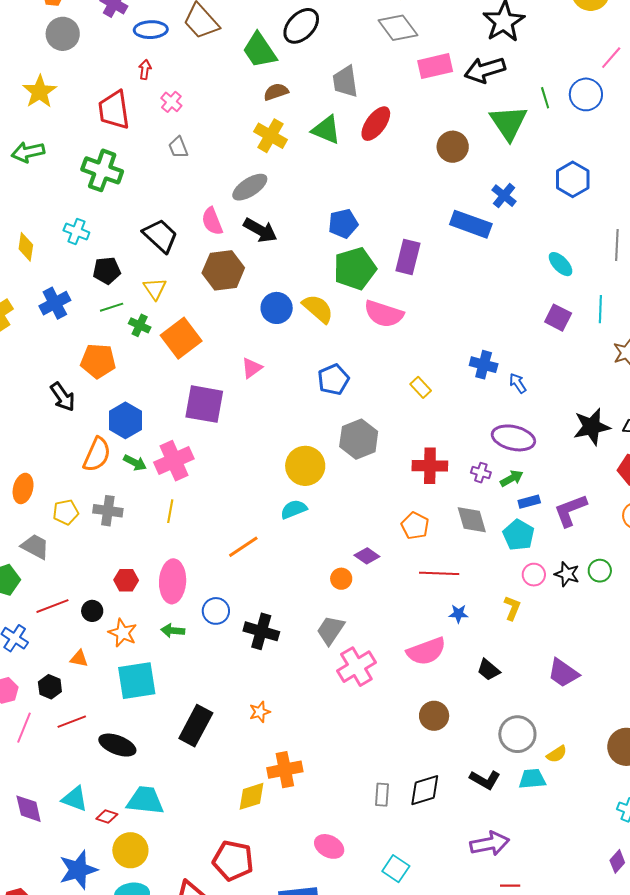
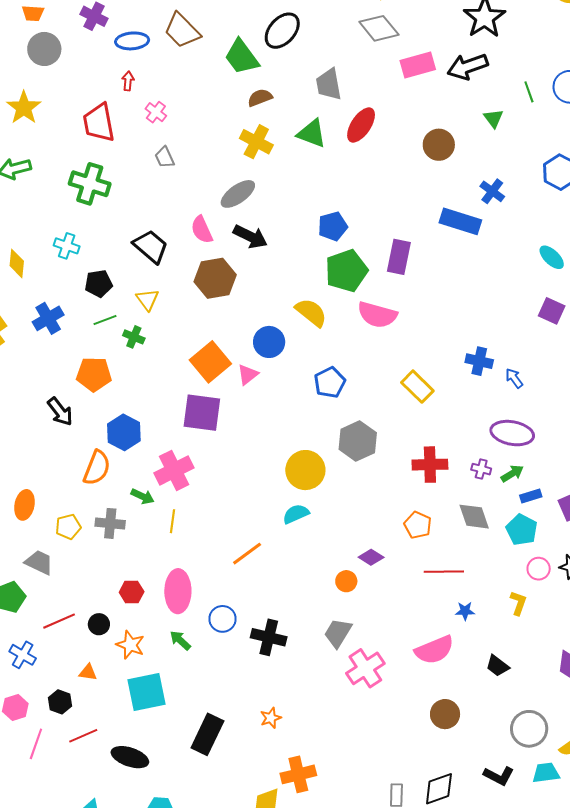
green triangle: (508, 123) -> (493, 118), size x0.5
blue circle: (277, 308) -> (269, 342), moved
orange square: (181, 338) -> (210, 362), moved
yellow rectangle: (421, 387) -> (417, 387), size x1.5
green arrow: (135, 463) -> (143, 496), moved
green arrow: (173, 631) -> (180, 640), turned 40

